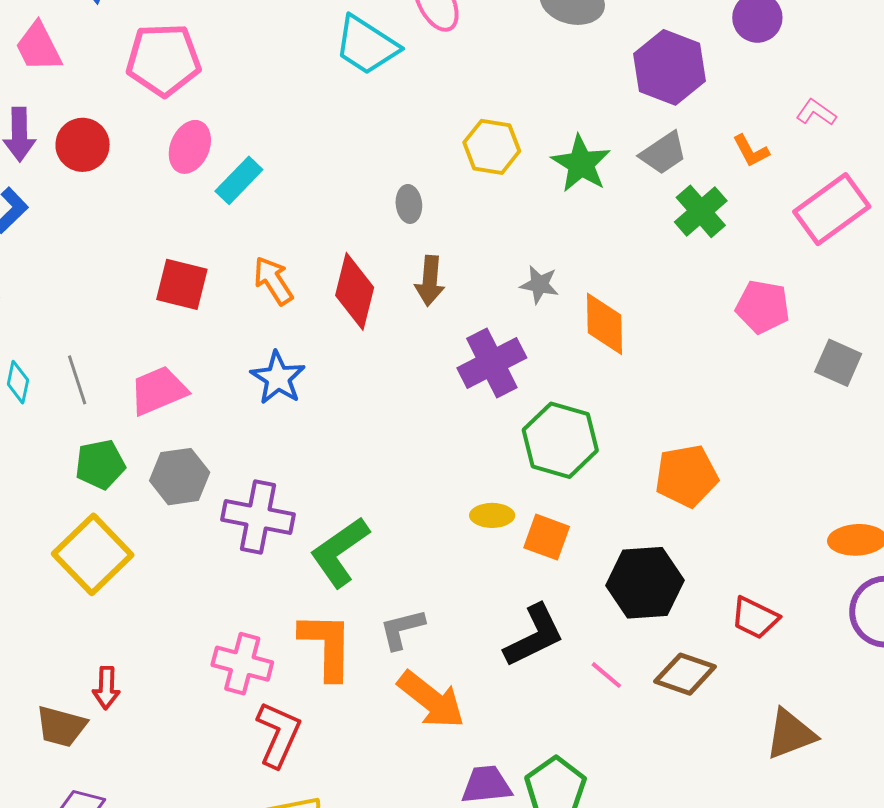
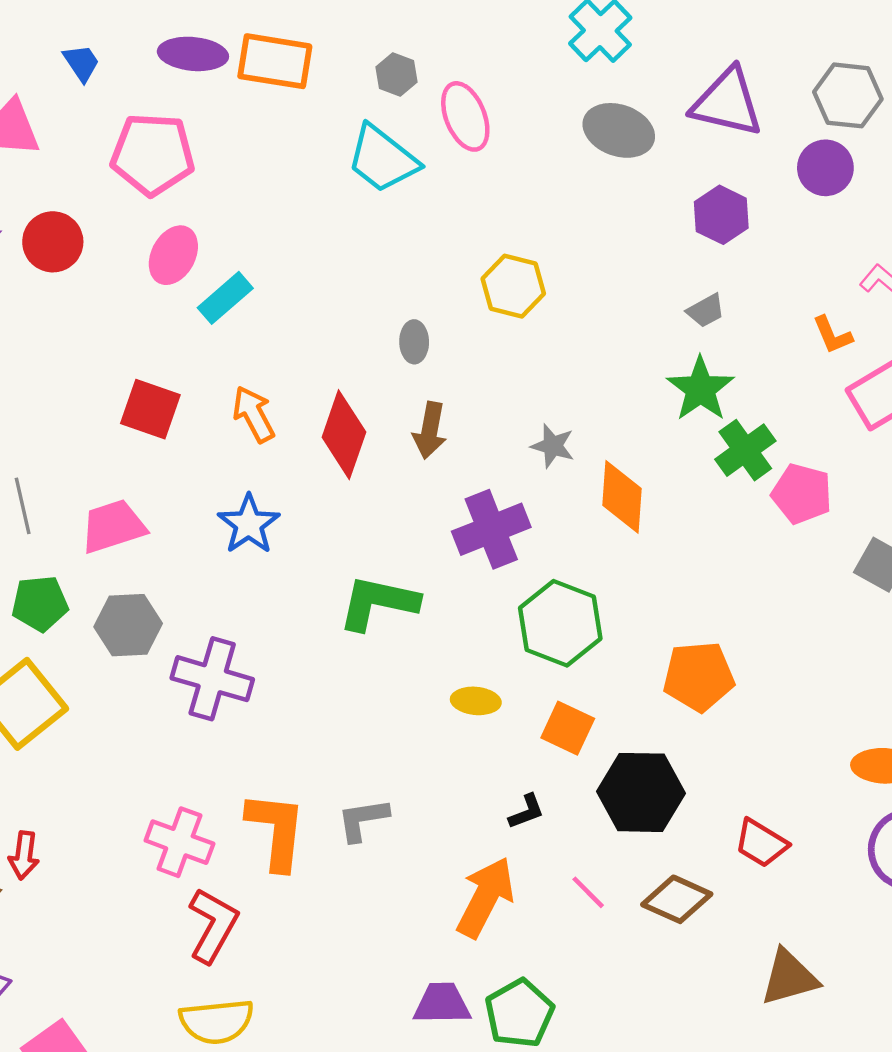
purple hexagon: (669, 67) -> (721, 215), size x0.7
orange L-shape: (751, 151) -> (832, 335), moved
gray trapezoid: (663, 153) -> (706, 311), size x0.7
green star: (581, 164) -> (700, 389), moved
green cross: (701, 211) -> (745, 450), moved
orange square: (547, 537) -> (568, 728), moved
green L-shape: (340, 552) -> (378, 603), moved, turned 42
black L-shape: (534, 636) -> (526, 812), moved, size x0.5
orange arrow: (431, 700) -> (485, 897), moved, turned -106

